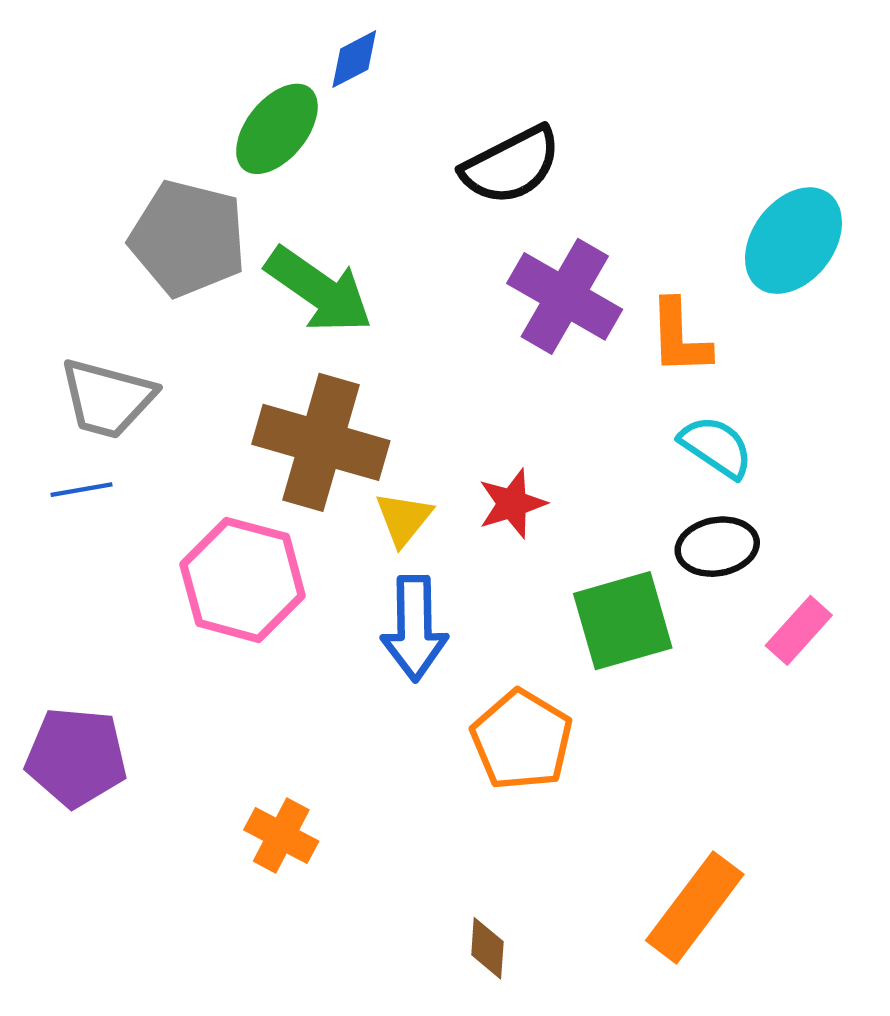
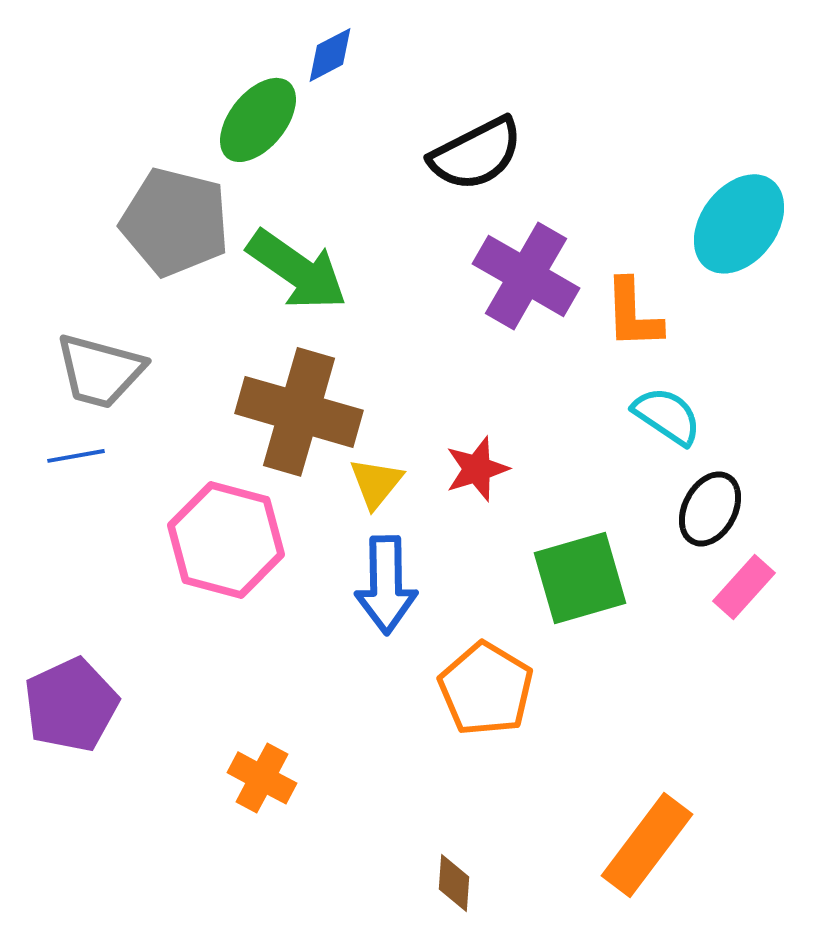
black ellipse: (717, 547) -> (710, 509), moved, turned -52
purple pentagon: (76, 757) -> (71, 705), turned -30

